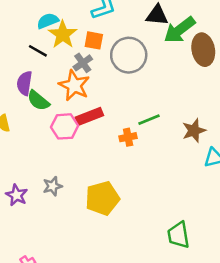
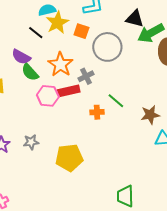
gray cross: (83, 63) -> (86, 76), moved
purple semicircle: (24, 83) -> (21, 57), turned -78
green line: (149, 120) -> (116, 101), turned 54

